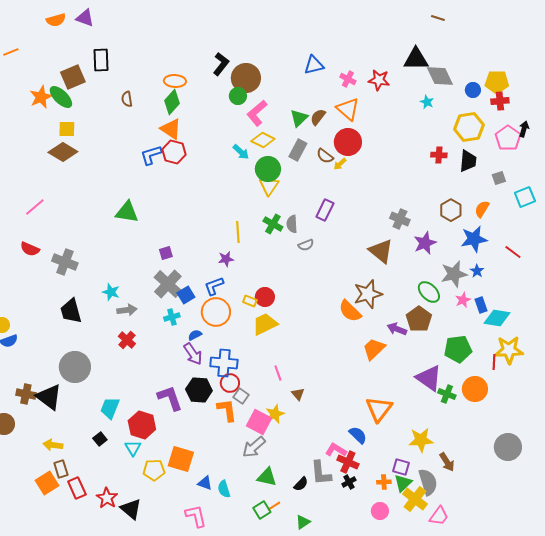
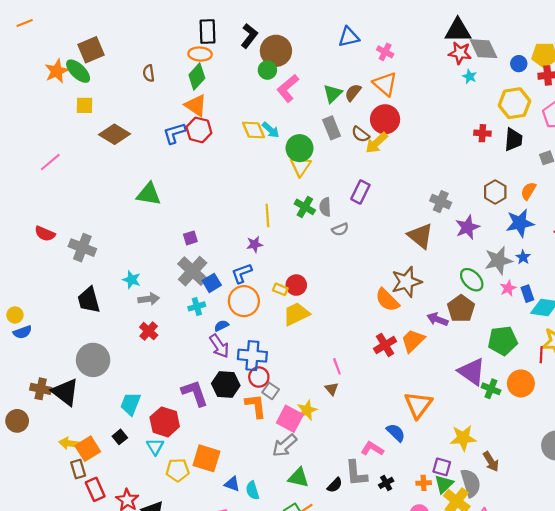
black rectangle: (101, 60) -> (208, 32), moved
red star: (379, 80) -> (460, 53), moved
yellow diamond: (263, 140) -> (253, 130), moved, turned 40
gray rectangle: (298, 150) -> (332, 128), turned -50
brown diamond: (63, 152) -> (114, 134), moved
yellow arrow: (340, 164) -> (377, 143), size x1.6
pink line: (35, 207) -> (50, 162), moved
pink line: (278, 373) -> (337, 366), moved
red cross: (348, 462) -> (385, 345), moved, turned 35
orange square: (47, 483) -> (88, 449), moved

